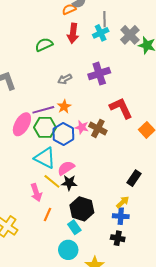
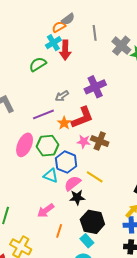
cyan cross: (101, 33) -> (53, 43), moved
red L-shape: (121, 108) -> (82, 118), moved, turned 100
purple line: (43, 110) -> (43, 114), moved
blue hexagon: (63, 134) -> (66, 162), moved
cyan triangle: (45, 158) -> (51, 176), size x0.7
yellow line: (52, 181) -> (95, 177), moved
pink arrow: (36, 193) -> (46, 211), turned 78

